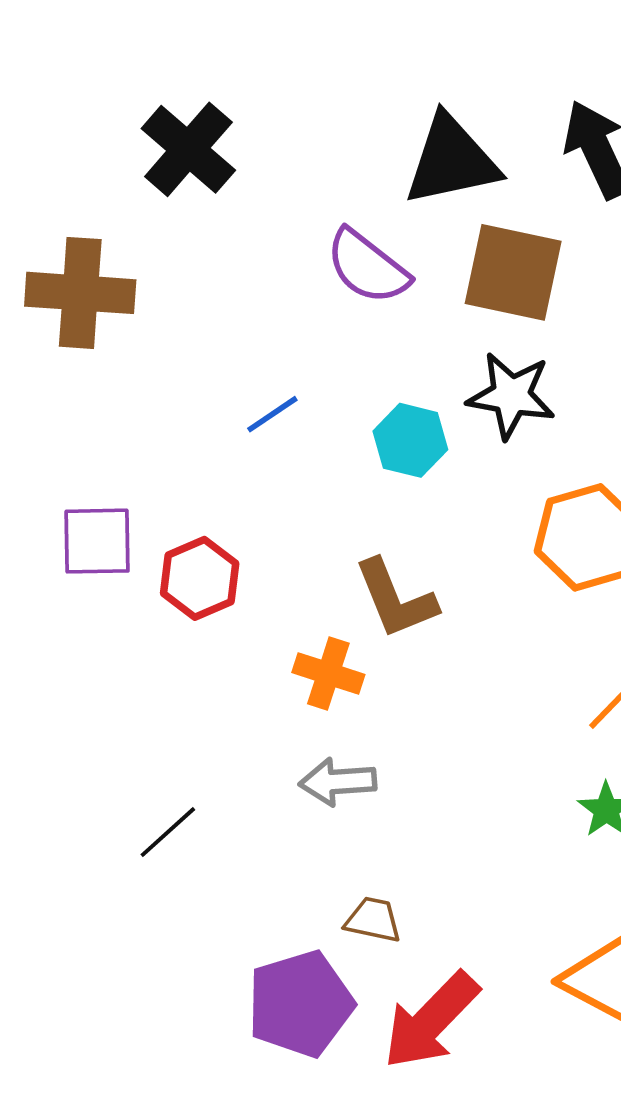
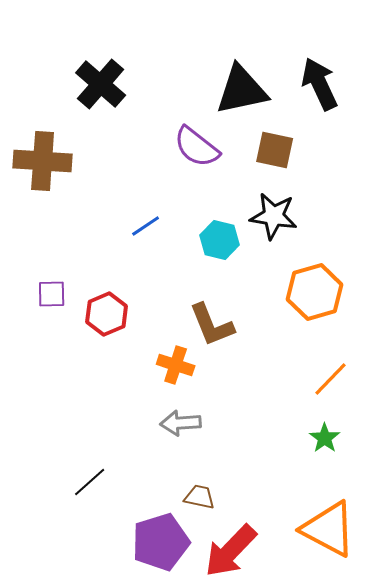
brown square: (513, 272) -> (275, 150), size x0.7
purple square: (97, 541) -> (52, 294), size x0.7
black line: (168, 832) -> (90, 482), moved

